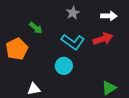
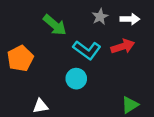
gray star: (73, 13) -> (100, 17), moved
green arrow: (36, 28) -> (55, 25), moved, size x1.5

